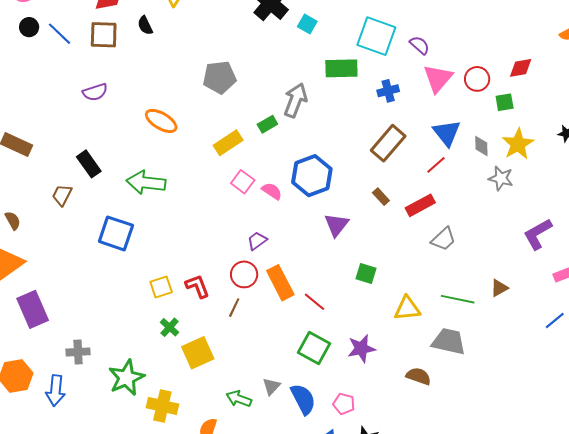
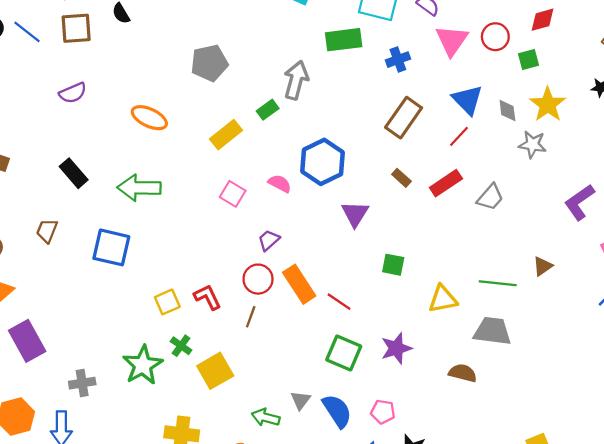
pink square: (243, 182) -> (233, 194), moved
brown trapezoid: (62, 195) -> (47, 231), moved
gray trapezoid: (443, 239) -> (490, 197), moved
green star: (126, 378) -> (143, 365), moved

